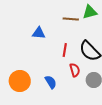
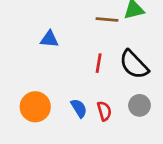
blue triangle: (39, 33) -> (49, 39), moved
red semicircle: (75, 70) -> (104, 111), moved

